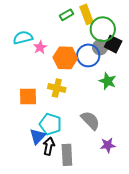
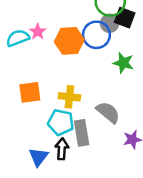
cyan semicircle: (23, 38) -> (18, 38), moved
yellow cross: (57, 88) -> (69, 97), moved
blue triangle: (38, 136) -> (39, 157), moved
gray rectangle: (67, 155) -> (82, 133), moved

